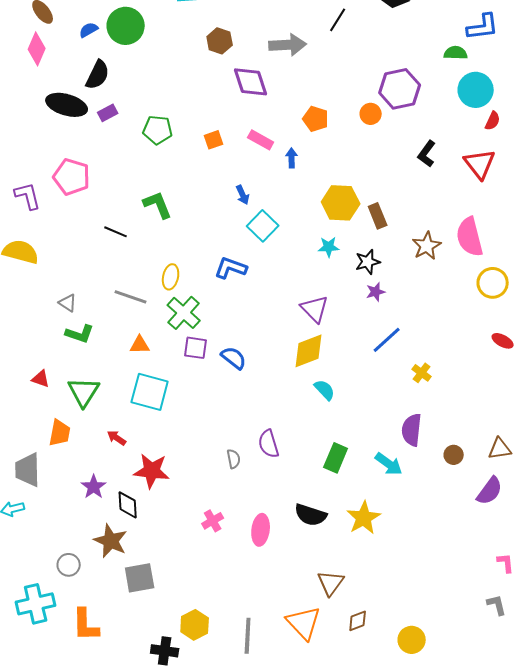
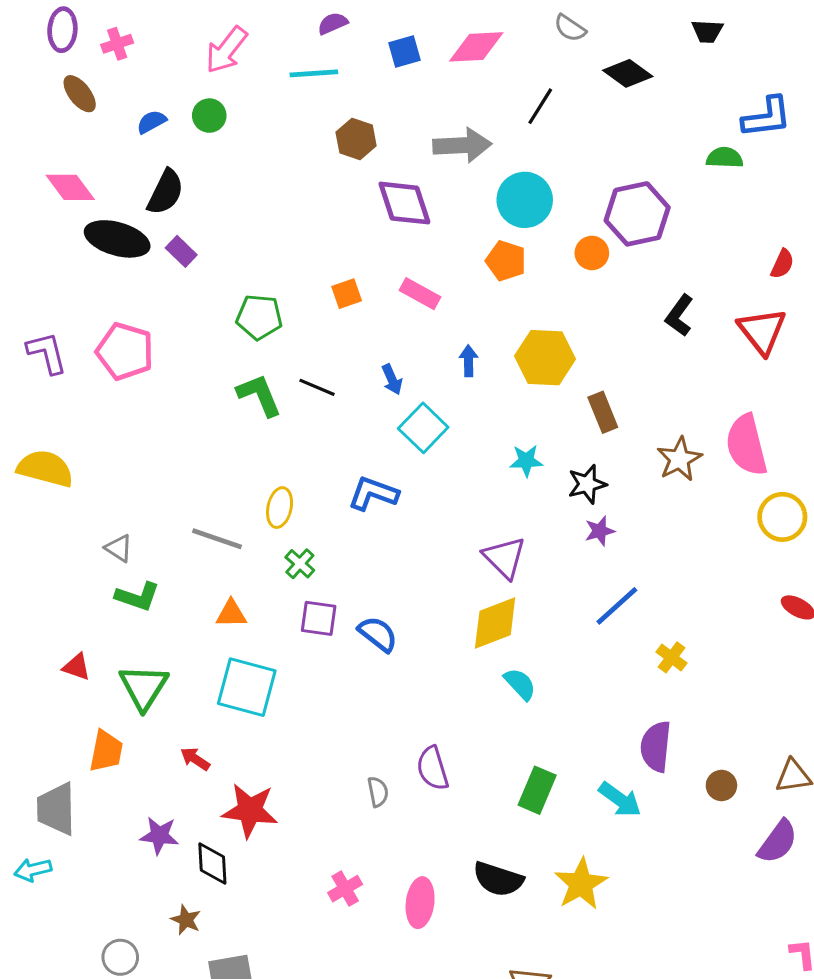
green circle: (126, 26) -> (209, 116), size x0.6
pink diamond: (37, 49) -> (70, 187), moved, turned -60
cyan circle: (476, 90) -> (525, 200), moved
purple rectangle: (108, 113) -> (181, 251), turned 72
green pentagon: (158, 130) -> (259, 317), moved
blue arrow: (292, 158) -> (468, 361), moved
purple L-shape: (28, 196) -> (47, 353), moved
yellow hexagon: (341, 203) -> (545, 358), moved
black line: (116, 232) -> (317, 387), moved
green cross: (184, 313) -> (300, 564), size x0.6
purple star: (94, 487) -> (159, 835), turned -30
brown star: (111, 541) -> (186, 920), size x0.6

